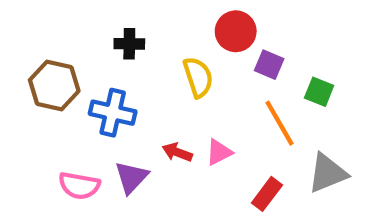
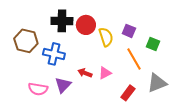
red circle: (236, 31) -> (86, 25), moved
black cross: (129, 44) -> (62, 21), size x1.5
yellow semicircle: (198, 77) -> (106, 37), moved

